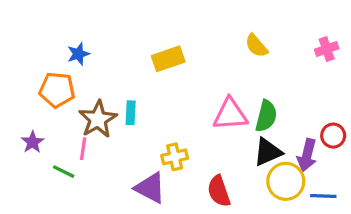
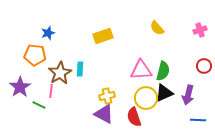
red circle: (333, 136) -> (204, 66), moved
purple star: (33, 142) -> (20, 87), size x1.5
yellow circle: (286, 181) -> (146, 98), moved
purple triangle: (150, 188) -> (104, 114), moved

